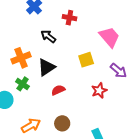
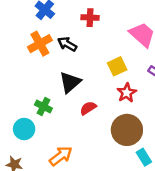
orange cross: (21, 58) -> (40, 44), moved
red star: (99, 91) -> (127, 93), moved
brown circle: (62, 123) -> (127, 130), moved, size x1.6

